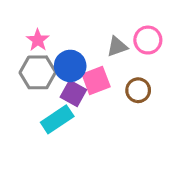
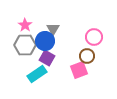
pink circle: (148, 40) -> (94, 37), moved
gray triangle: (117, 47) -> (53, 29), moved, turned -40
pink square: (96, 81) -> (79, 70), moved

